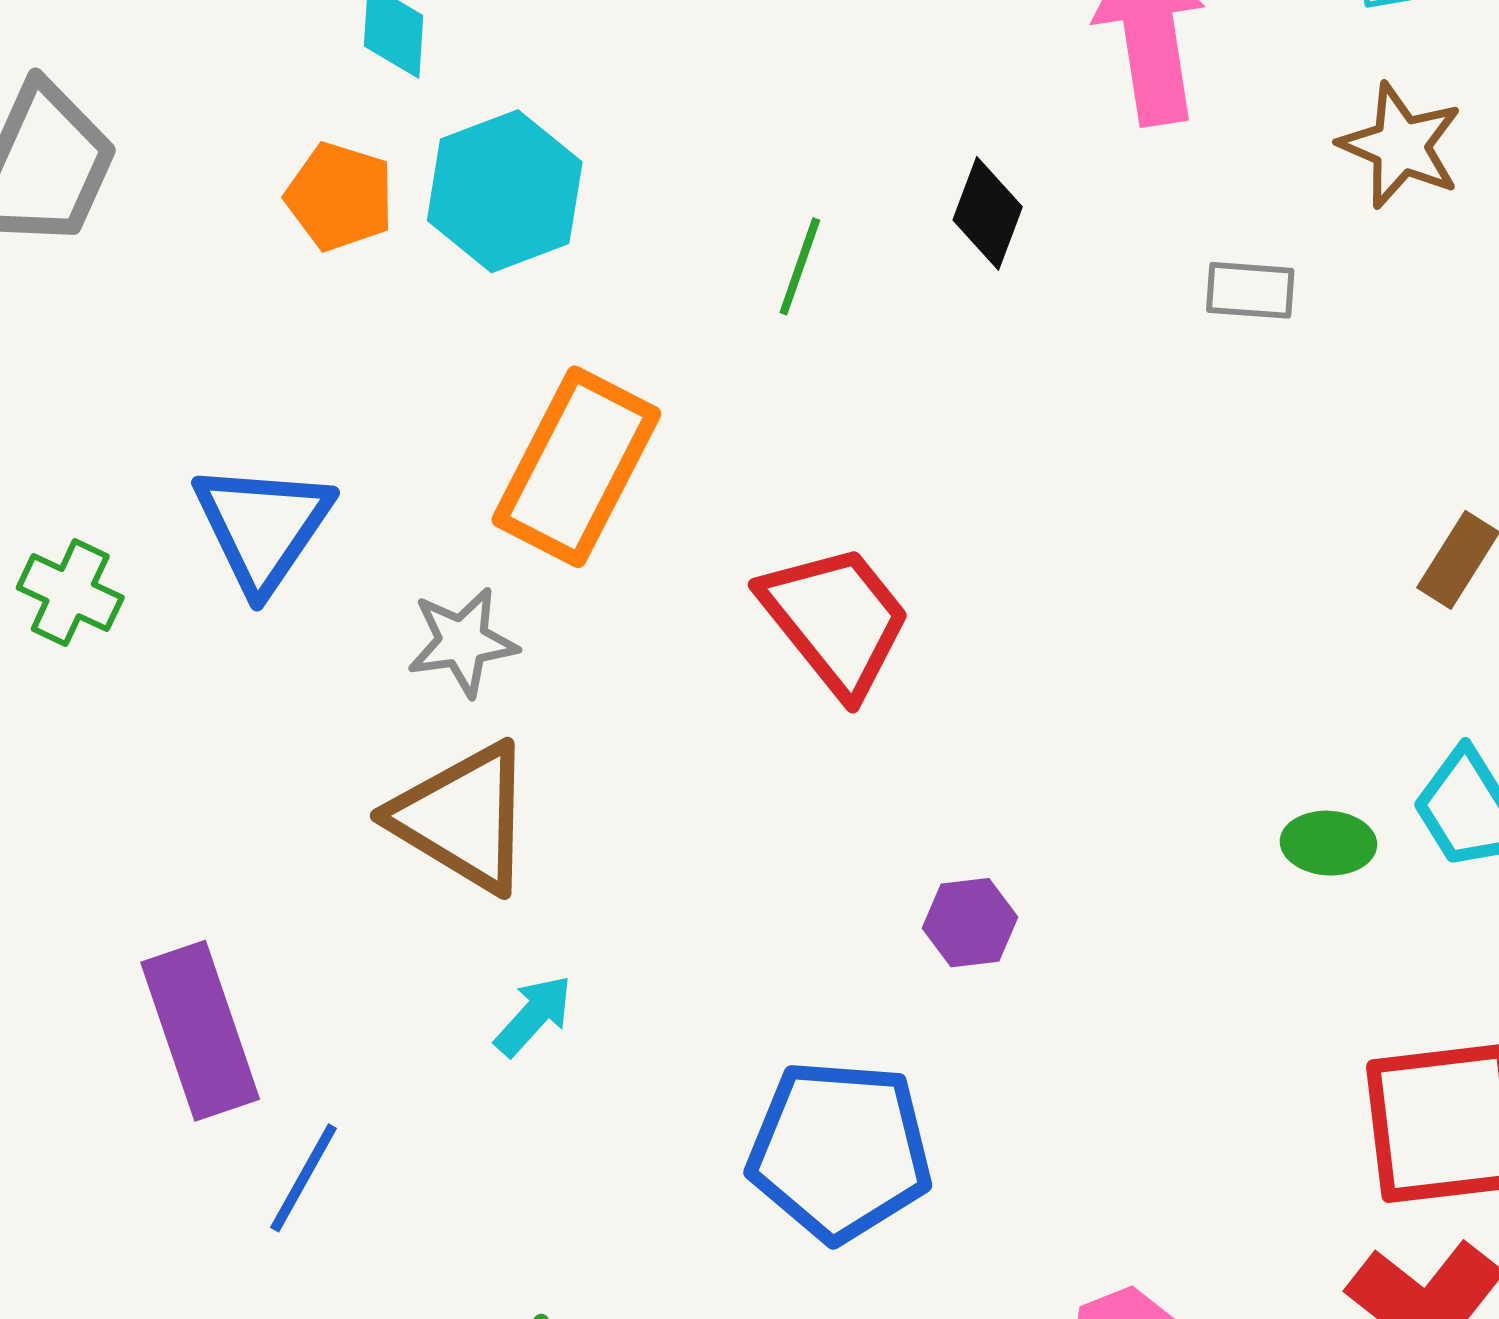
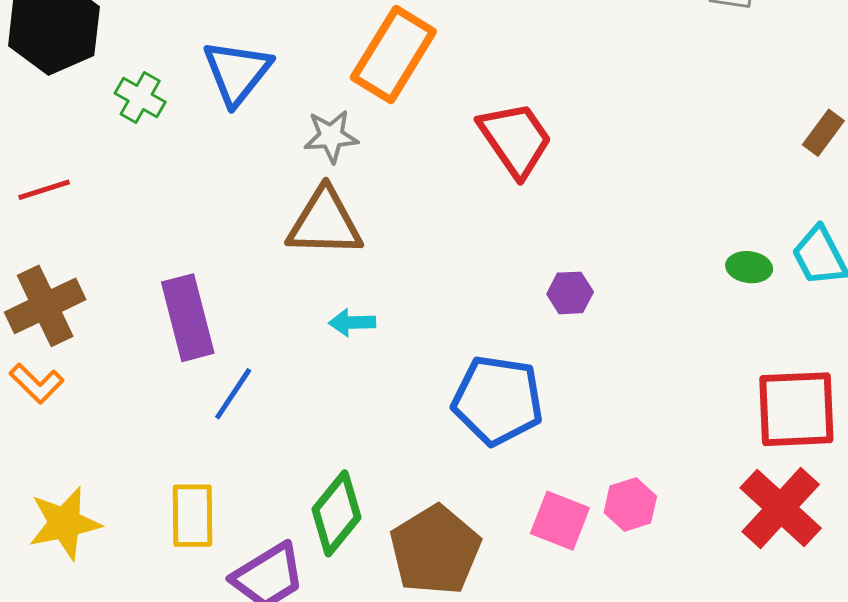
brown triangle: (463, 818) -> (325, 223), turned -34
cyan arrow: (534, 1016) -> (352, 323), turned -138

